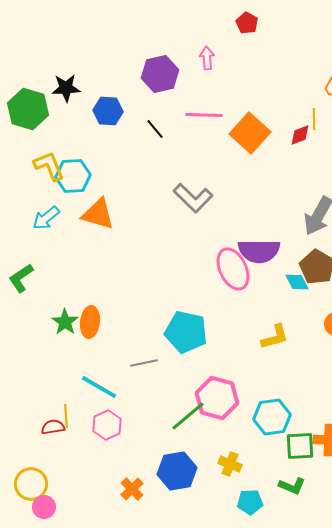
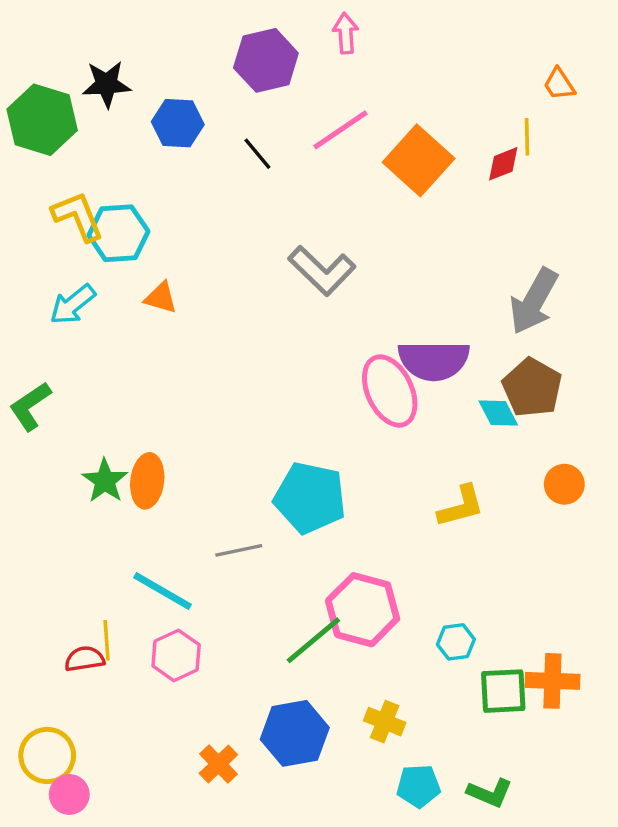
pink line: (204, 115) -> (341, 130), turned -36
orange triangle: (98, 214) -> (161, 298), size x0.6
cyan hexagon: (272, 417) -> (456, 642), size x0.6
green L-shape: (292, 486) -> (490, 793), moved

